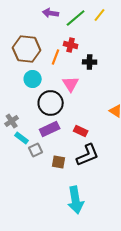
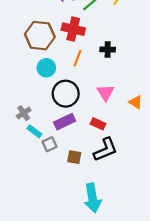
red cross: (71, 45) -> (73, 29), moved, size x1.5
orange line: (56, 57) -> (77, 58), moved
pink triangle: (71, 84) -> (105, 93), moved

